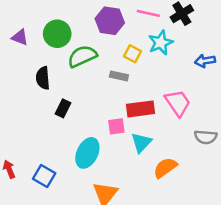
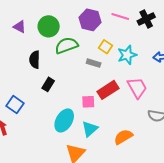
cyan star: (161, 43) -> (127, 55), moved
red rectangle: (140, 109) -> (108, 90), turned -30
cyan triangle: (141, 142) -> (90, 129), moved
blue square: (44, 176) -> (15, 105), moved

